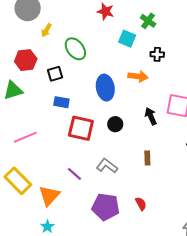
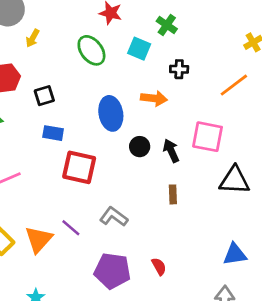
green ellipse: (75, 49) -> (91, 50), moved
black circle: (115, 124) -> (140, 147), moved
brown rectangle: (147, 158) -> (173, 194), moved
orange triangle: (49, 196) -> (39, 239), moved

